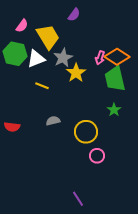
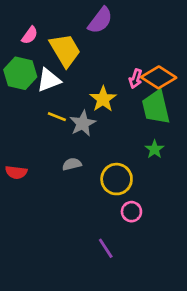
purple semicircle: (74, 15) -> (100, 20), size x1.5
gray star: (63, 58) -> (83, 123), moved
purple line: (78, 199) -> (106, 248), moved

